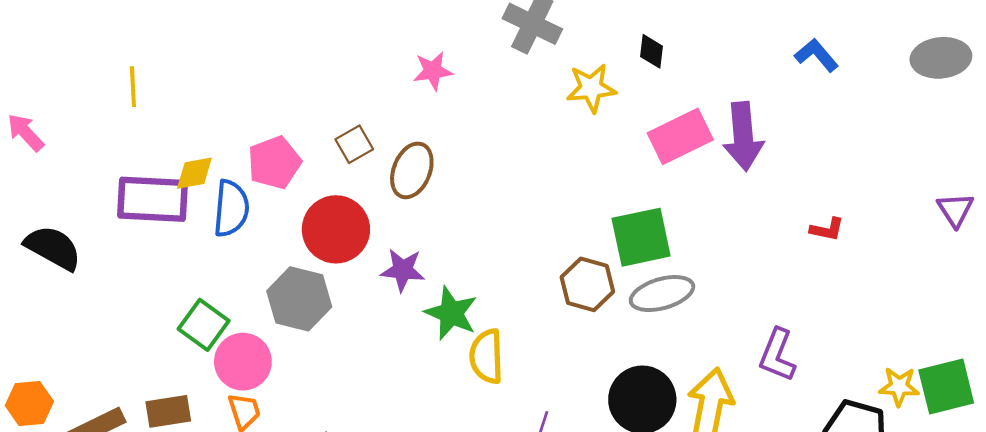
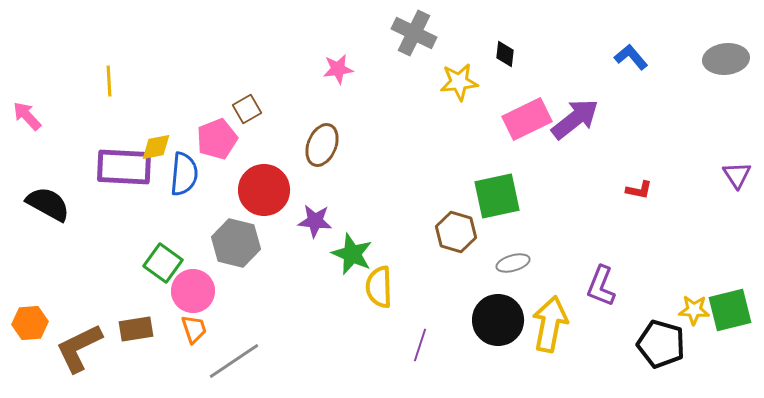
purple arrow: (743, 136) -> (575, 119), turned -123
brown square: (354, 144) -> (247, 109), moved
gray ellipse: (662, 294) -> (513, 263), moved, size x0.7

